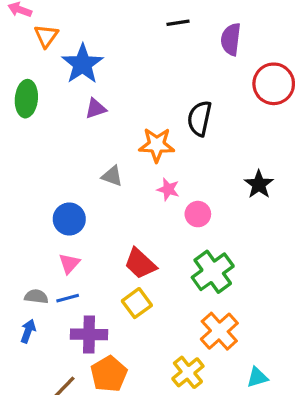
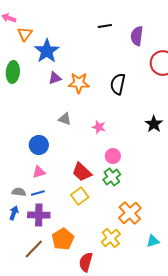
orange star: (157, 145) -> (79, 83), moved
pink circle: (198, 214) -> (113, 156), moved
pink triangle: (69, 264) -> (39, 172), turned 32
green cross: (213, 272) -> (112, 177), moved, size x0.7
purple cross: (89, 334) -> (39, 215), moved

